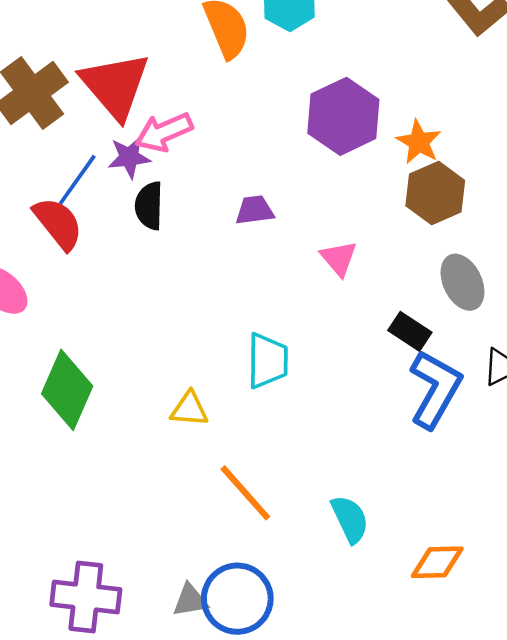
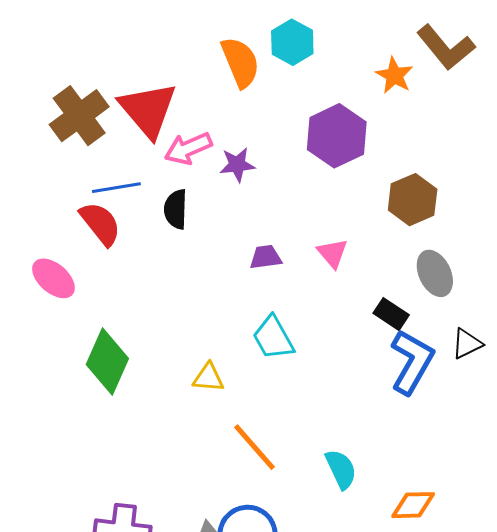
orange star: (419, 142) -> (394, 75), moved
purple star: (129, 157) -> (237, 165), moved
blue line: (77, 180) -> (116, 188), turned 45
purple trapezoid: (255, 210) -> (266, 257), moved
cyan trapezoid: (268, 361) -> (273, 338), turned 150

